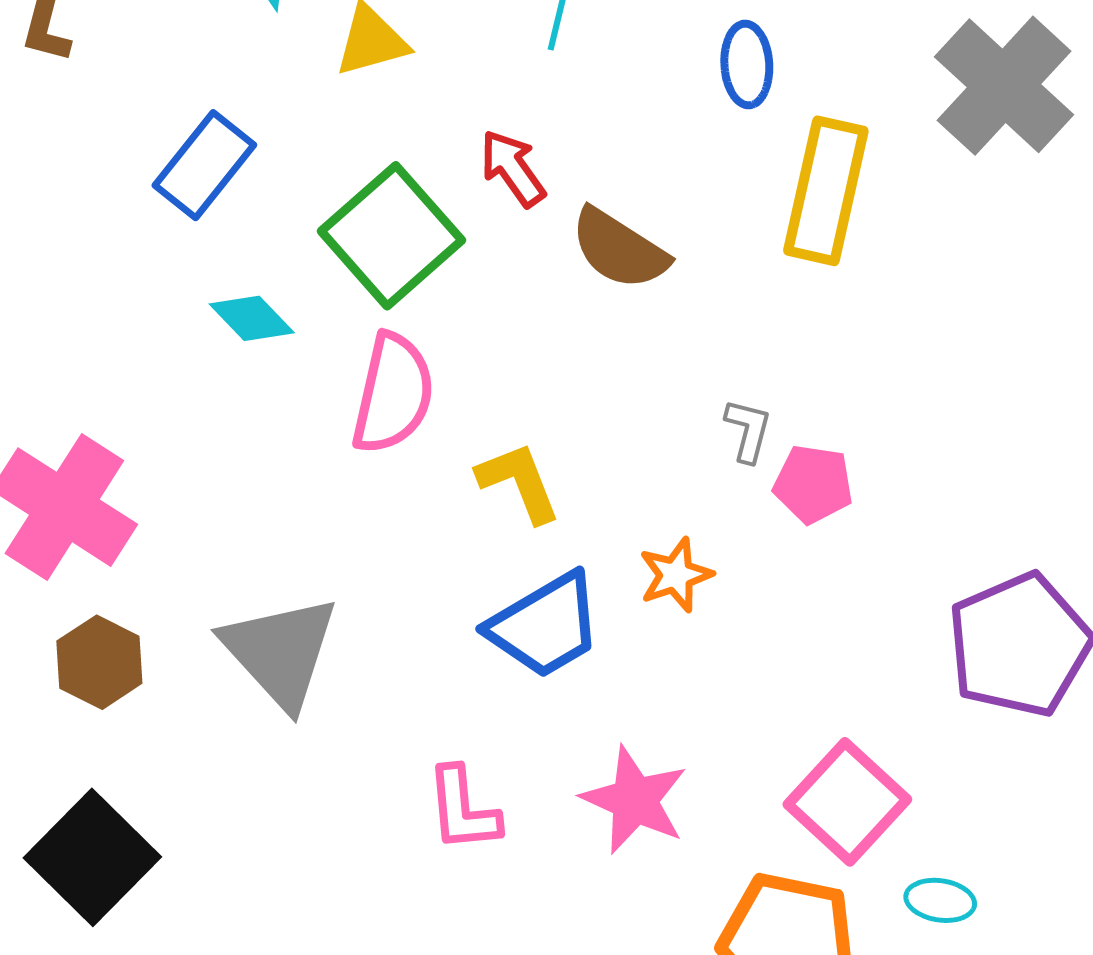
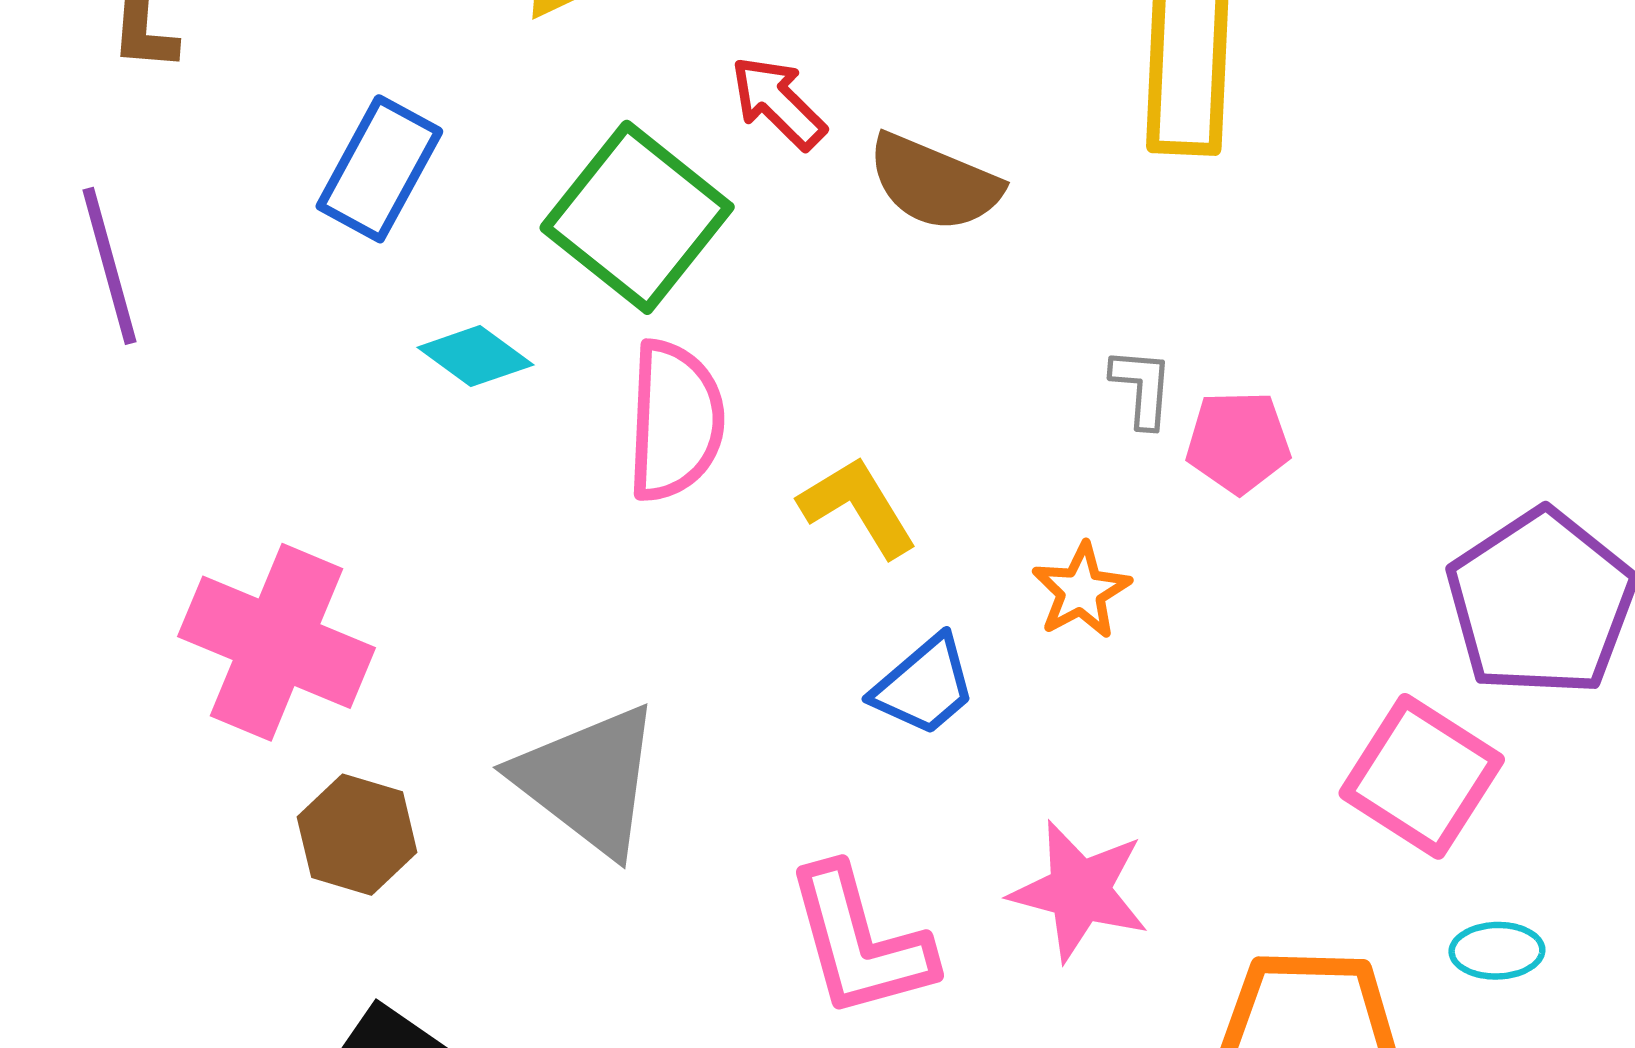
blue trapezoid: (545, 626) -> (924, 686), size x0.7
pink square: (847, 802) -> (1422, 776), moved
pink L-shape: (463, 809) -> (860, 942), size x1.4

